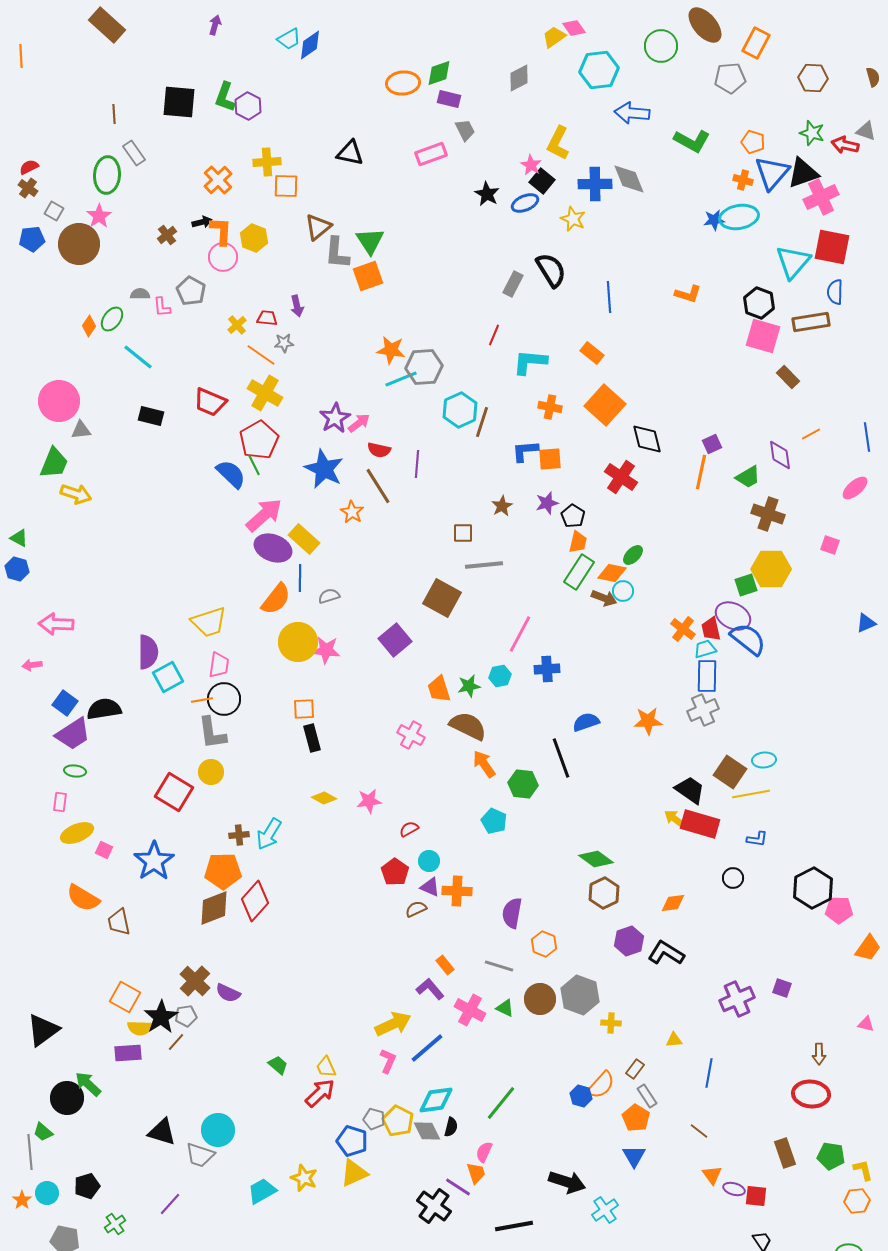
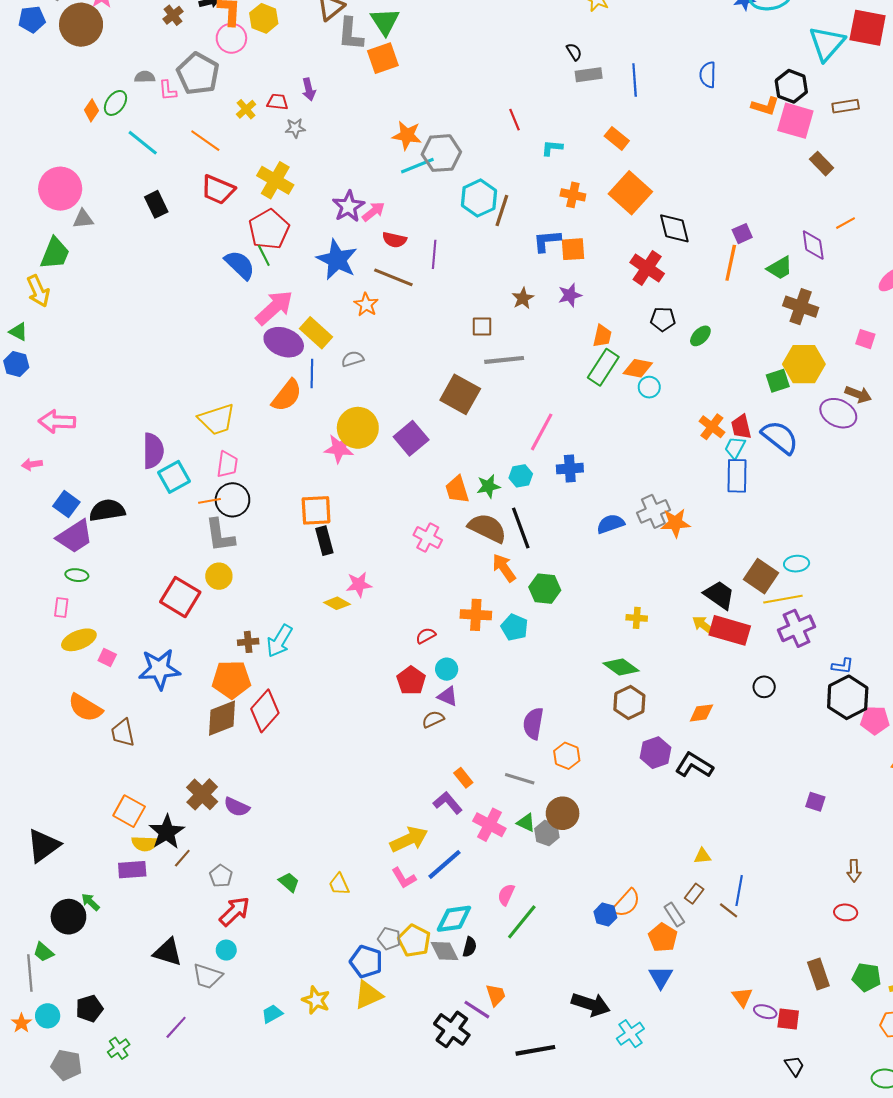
black semicircle: (551, 270) -> (574, 52), size x0.5
gray rectangle: (513, 284) -> (589, 75), moved, turned 55
gray pentagon: (191, 291) -> (198, 74), size x1.4
blue semicircle: (835, 292) -> (708, 75), moved
orange L-shape: (688, 294) -> (765, 106), moved
brown rectangle: (811, 322) -> (846, 106), size x0.7
red line: (494, 335) -> (514, 120), turned -45
orange line: (261, 355) -> (205, 141), moved
cyan L-shape: (530, 362) -> (552, 148), size x0.6
black rectangle: (151, 416) -> (156, 204), turned 50
brown line: (378, 486) -> (393, 277), turned -36
yellow arrow: (76, 494) -> (38, 291), moved, turned 48
black pentagon: (573, 516) -> (663, 319), moved, turned -30
green ellipse: (633, 555) -> (700, 336), moved
gray semicircle: (329, 596) -> (353, 359), moved
brown arrow: (604, 598) -> (858, 394), moved
purple ellipse: (733, 616) -> (838, 413), moved
yellow circle: (298, 642) -> (358, 428), moved
cyan trapezoid: (705, 649) -> (735, 448), turned -45
orange square: (304, 709) -> (316, 510), size x1.4
gray cross: (703, 710) -> (653, 511), moved
black line: (561, 758) -> (521, 528), moved
pink star: (369, 801) -> (359, 584), moved
blue L-shape: (757, 839) -> (842, 666), moved
blue star: (154, 861) -> (159, 669), turned 30
orange cross: (457, 891) -> (476, 615), moved
gray hexagon: (580, 995) -> (547, 833), moved, size x0.6
purple cross: (737, 999) -> (797, 628), moved
gray pentagon: (186, 1016) -> (221, 876), moved, turned -30
yellow cross: (611, 1023) -> (637, 618), moved
pink L-shape: (388, 1061) -> (404, 878), turned 125
brown rectangle: (635, 1069) -> (694, 894), moved
green arrow: (88, 1084) -> (90, 902), size x0.7
red arrow: (320, 1093) -> (235, 911), moved
red ellipse: (811, 1094) -> (846, 912), size x0.6
cyan circle: (218, 1130) -> (226, 950), size x0.6
brown line: (699, 1131) -> (729, 910), moved
pink semicircle: (484, 1152) -> (506, 895), moved
cyan trapezoid: (262, 1191) -> (272, 1014), size x0.7

